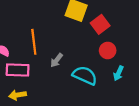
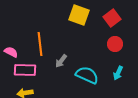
red square: (100, 24) -> (112, 18), moved
red circle: (108, 50) -> (115, 44), moved

